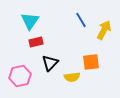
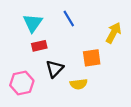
blue line: (81, 20) -> (69, 19), moved
orange square: (91, 62) -> (92, 58), moved

